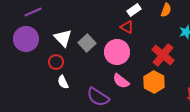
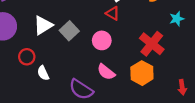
white triangle: (63, 38) -> (43, 25), turned 42
pink circle: (117, 52) -> (102, 40), size x0.7
red circle: (56, 62) -> (27, 57), moved

